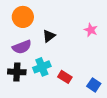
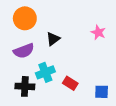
black cross: (17, 72) -> (25, 86), moved
blue square: (94, 85) -> (102, 92), turned -32

